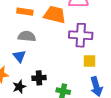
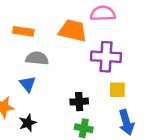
orange rectangle: (25, 12) -> (23, 31), moved
black cross: (39, 78) -> (79, 102), moved

